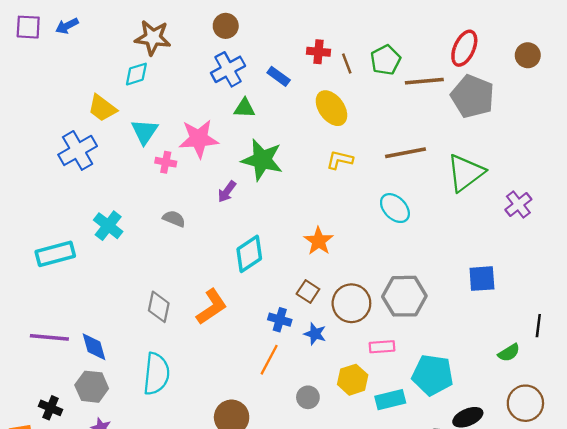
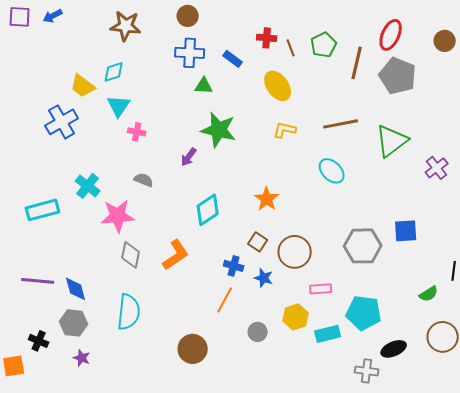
blue cross: (228, 69) -> (190, 53), turned 32
cyan diamond: (136, 74) -> (114, 72), moved
brown line: (424, 81) -> (357, 63), turned -72
pink star: (199, 139) -> (118, 216), moved
gray hexagon: (404, 296) -> (363, 246), moved

